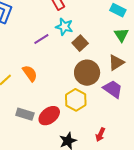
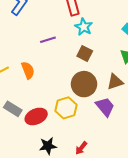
cyan star: (64, 27) -> (84, 27), moved
brown square: (80, 43) -> (85, 54), turned -35

